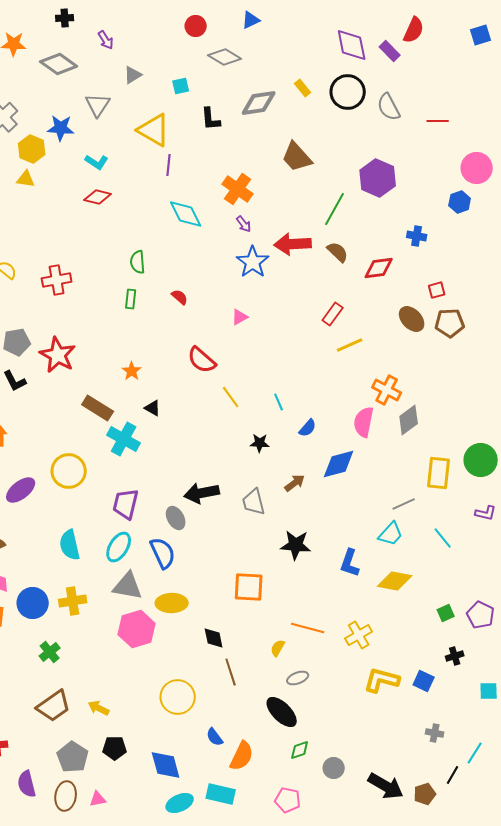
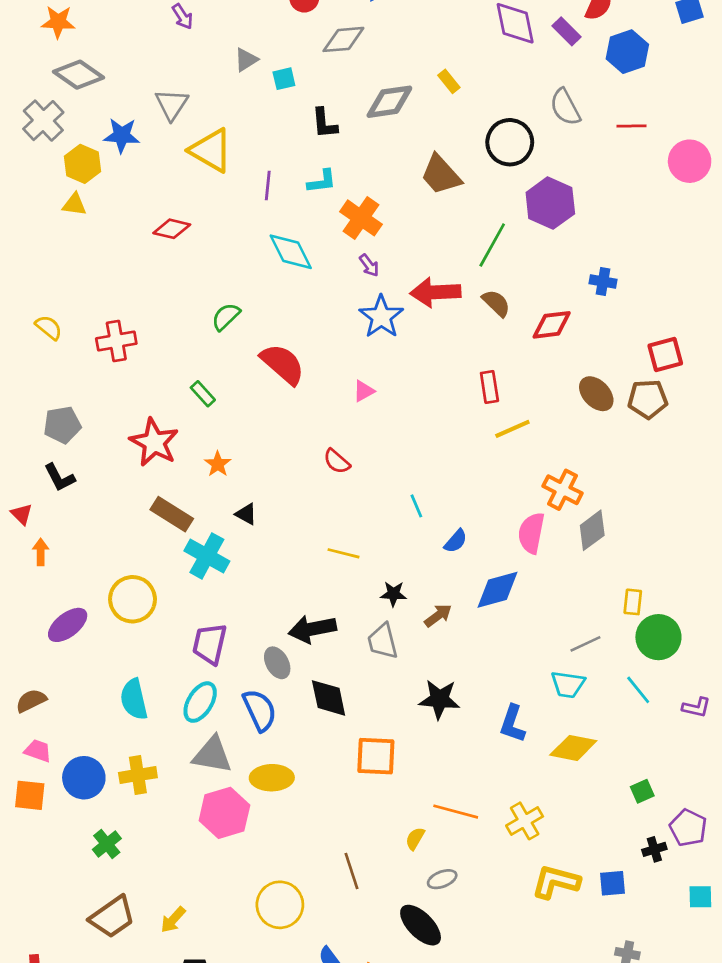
gray diamond: (225, 57) -> (343, 39), turned -36
gray diamond: (59, 64) -> (78, 75), moved
gray triangle: (133, 75) -> (246, 60), moved
black circle: (348, 92) -> (510, 142), moved
yellow triangle: (154, 130) -> (211, 150), moved
cyan L-shape: (97, 162) -> (322, 181), moved, turned -40
pink circle: (477, 168) -> (690, 161), moved
blue hexagon: (460, 202) -> (627, 52), moved, size x1.4
green semicircle: (138, 262) -> (226, 317), turned 50
red square: (437, 290) -> (665, 355), moved, size x1.5
red semicircle: (180, 297) -> (283, 364), size x2.0
green rectangle: (131, 299) -> (203, 394), moved, turned -48
red rectangle: (333, 314) -> (489, 387), turned -45
red star: (58, 355) -> (154, 442), moved
red semicircle: (202, 360) -> (337, 461), moved, size x0.7
yellow line: (231, 397) -> (343, 553), moved, turned -40
black star: (260, 443) -> (393, 594), moved
green circle: (481, 460) -> (658, 637), moved
yellow rectangle: (439, 473) -> (633, 602), size x0.6
purple L-shape: (486, 513) -> (696, 707), moved
cyan trapezoid: (391, 534) -> (568, 684), turned 56
purple pentagon: (481, 615) -> (688, 828), moved
black diamond: (214, 638) -> (329, 698), moved, size x1.4
blue square: (424, 681) -> (613, 883), turned -30
yellow arrow: (99, 708) -> (173, 920), turned -75

